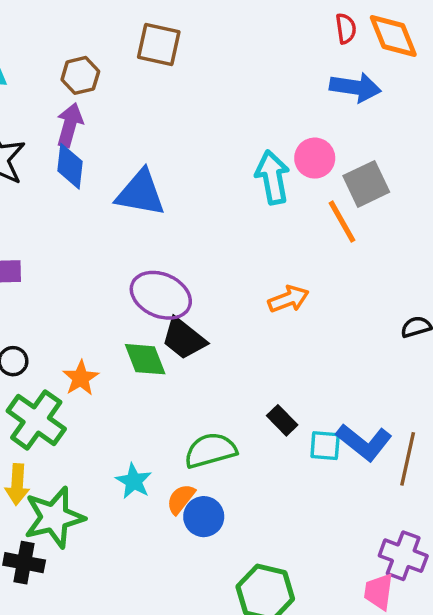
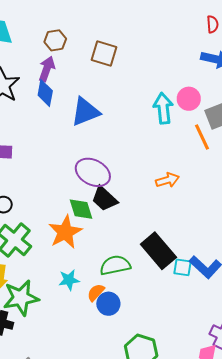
brown square: (159, 44) -> (104, 54), moved
blue triangle: (140, 193) -> (85, 112), turned -36
orange star: (81, 378) -> (65, 232), moved, size x1.6
black rectangle: (282, 420) -> (158, 251), size x2.0
cyan star: (134, 481) -> (69, 280), turned 30

